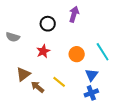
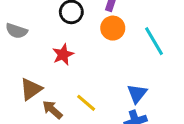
cyan line: (103, 52) -> (154, 41), moved
orange circle: (77, 54) -> (113, 28), moved

